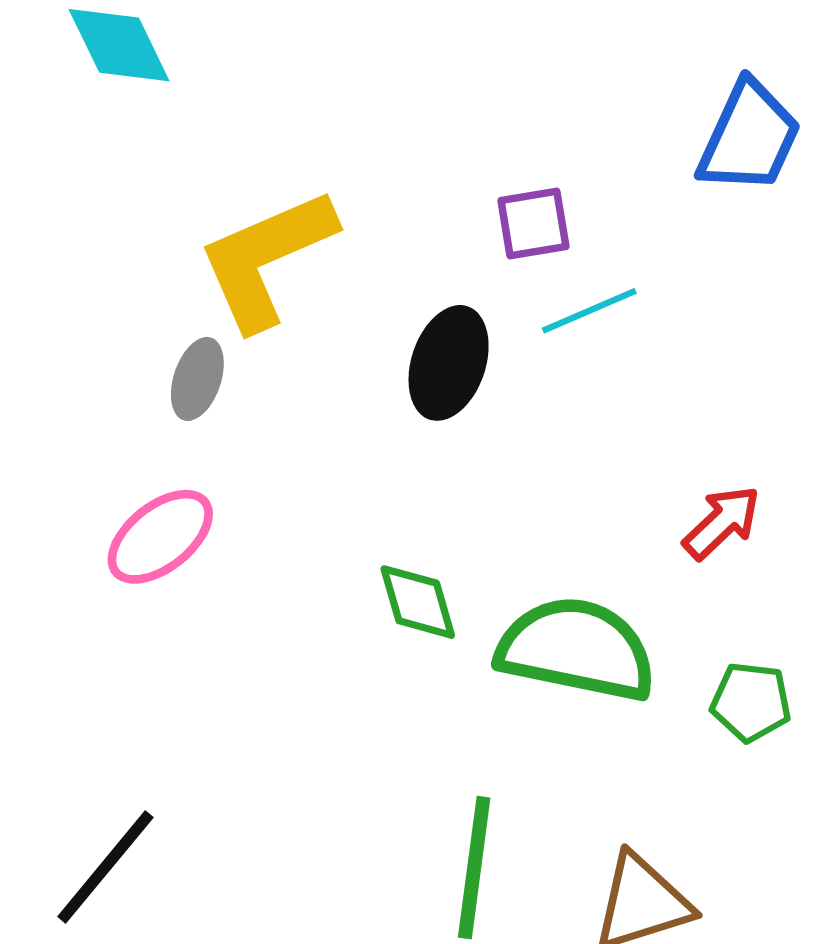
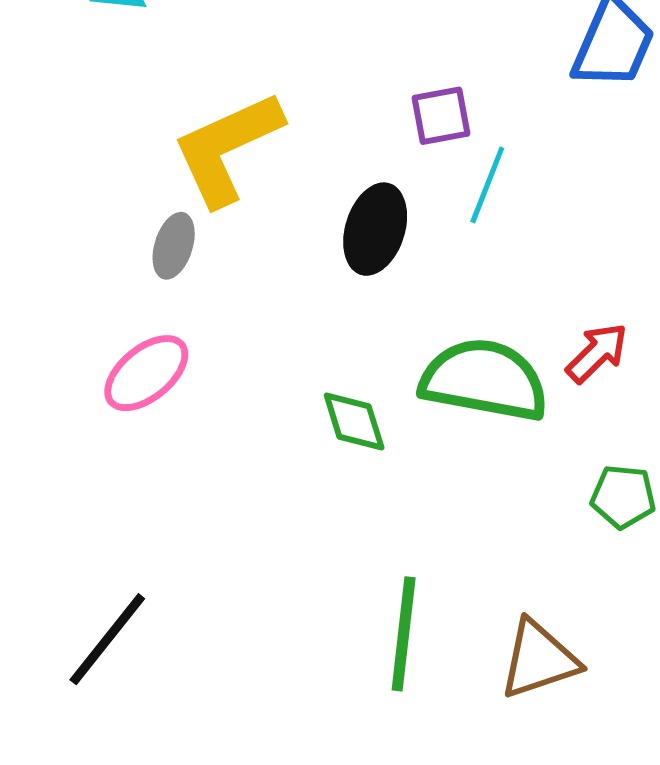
cyan line: (589, 311) -> (487, 185), turned -44
green semicircle: (576, 649) -> (484, 380), moved

